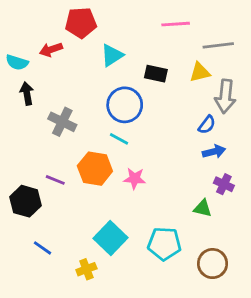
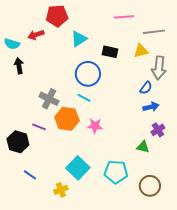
gray cross: (62, 122) -> (49, 99), moved
purple cross: (224, 184) -> (158, 130), turned 32

